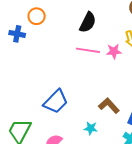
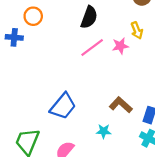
pink line: (88, 50) -> (92, 47), turned -40

